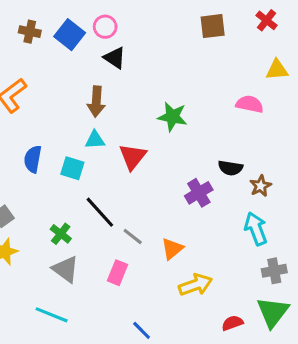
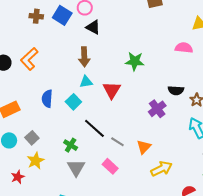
cyan square: (72, 168) -> (73, 102), turned 35
gray triangle: (66, 269) -> (76, 168), turned 30
pink rectangle: (118, 273) -> (110, 166), turned -63

